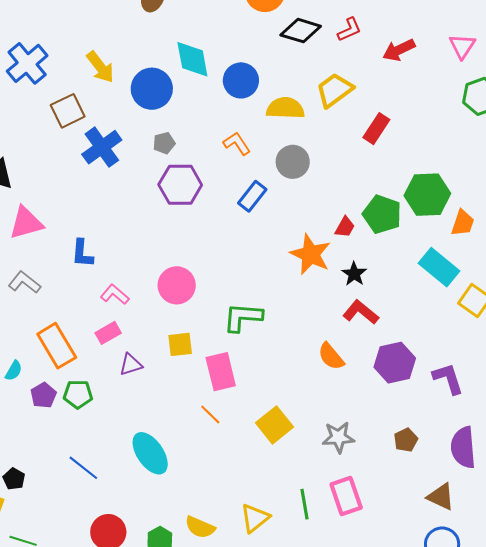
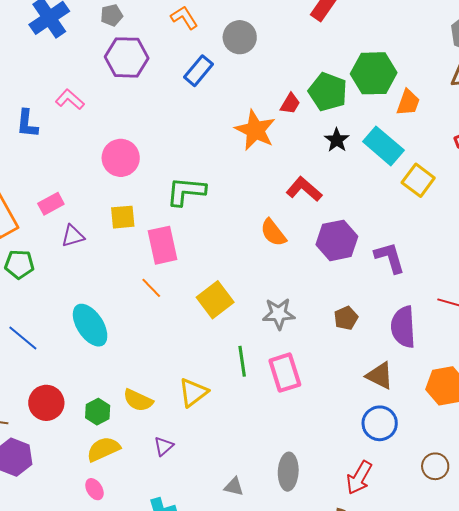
black star: (354, 274) -> (337, 140), moved
pink L-shape: (115, 294) -> (70, 99), moved
green line: (304, 504) -> (242, 361), moved

